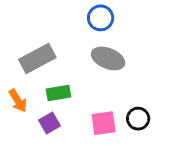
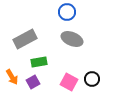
orange arrow: (18, 101) -> (12, 77), moved
pink square: (104, 123) -> (69, 82), turned 36

